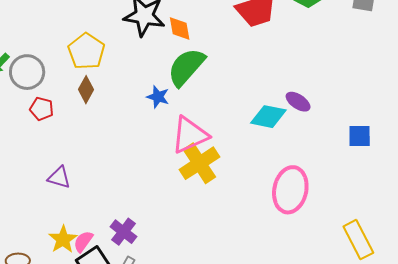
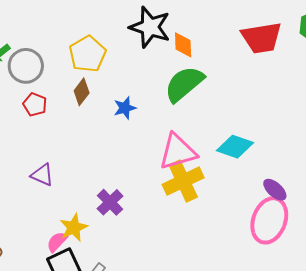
blue star: (158, 97) -> (125, 108), moved, turned 30
purple ellipse: (298, 102) -> (275, 190), moved
cyan diamond: (268, 117) -> (235, 147), moved
purple cross: (124, 232) -> (110, 202), moved
yellow star: (63, 239) -> (74, 228), moved

